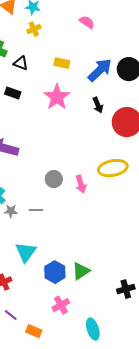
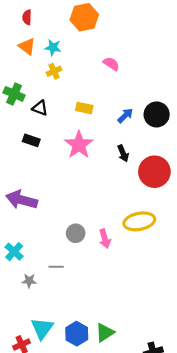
blue arrow: (100, 70) -> (125, 116), size x0.6
gray star: (11, 211) -> (29, 281), moved
cyan triangle: (26, 252) -> (42, 328), moved

